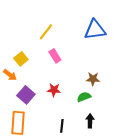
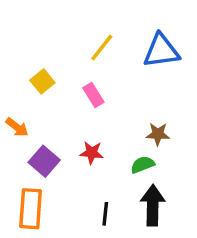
yellow line: (46, 32) -> (102, 48), moved
yellow square: (21, 59) -> (42, 81), moved
black arrow: (90, 121) -> (153, 205), size x1.6

